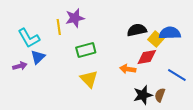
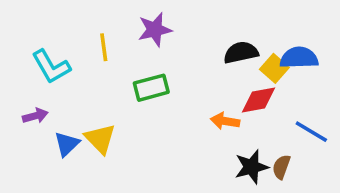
purple star: (75, 18) -> (155, 30), moved
blue triangle: (38, 57) -> (67, 144), moved
yellow triangle: (89, 79) -> (100, 139), moved

